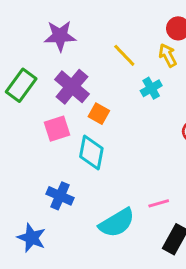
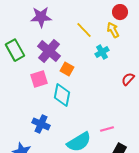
green rectangle: (21, 85) -> (15, 50), turned -65

